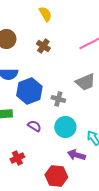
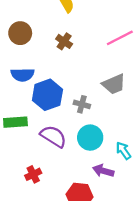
purple semicircle: (34, 126) -> (53, 136), size x1.6

